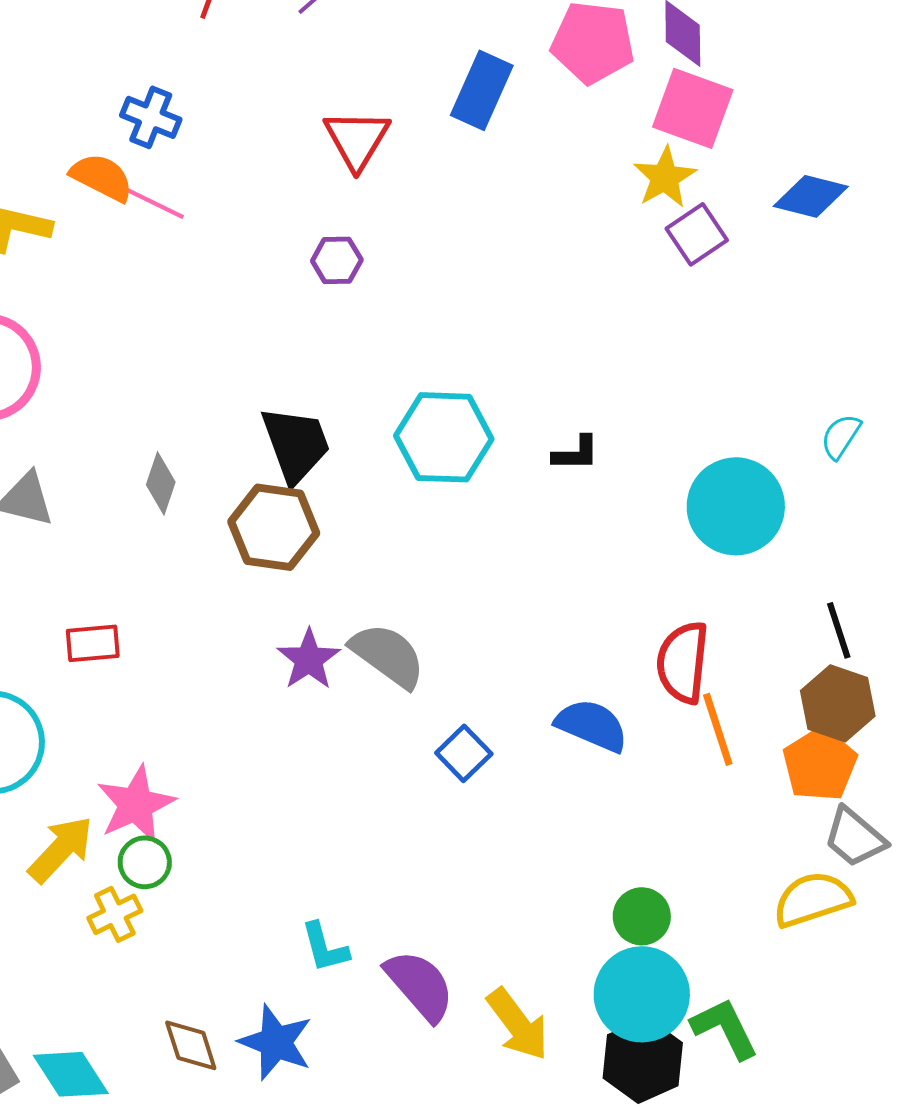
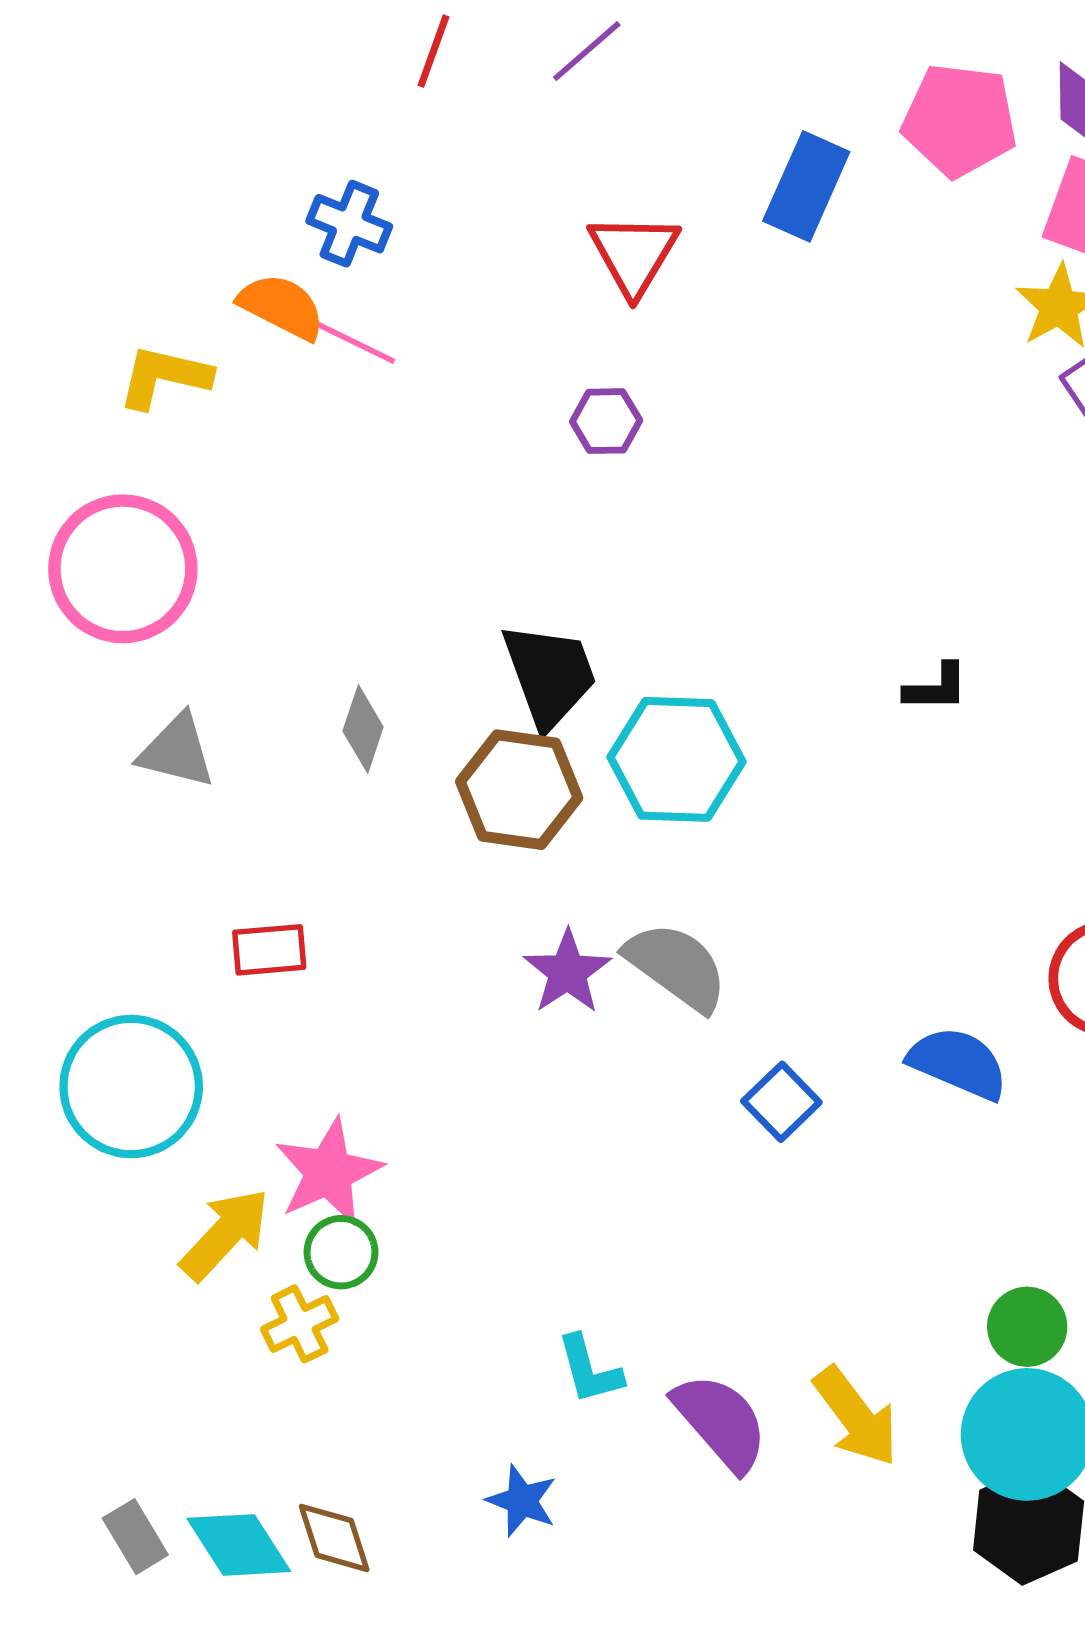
cyan hexagon: (444, 437) -> (676, 759), moved
yellow arrow: (518, 1024) -> (856, 1416), moved
blue star: (276, 1042) -> (522, 1501), size x0.7
brown diamond: (191, 1045) -> (334, 1538), moved

